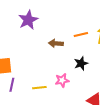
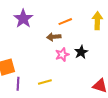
orange line: (81, 35) -> (65, 22), moved
pink star: (62, 80) -> (62, 55), moved

